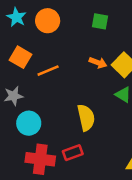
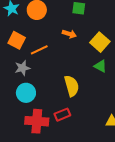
orange arrow: (98, 63) -> (69, 34), moved
gray star: (13, 96) -> (22, 68), moved

